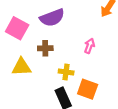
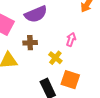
yellow cross: (66, 72) -> (55, 58), moved, turned 32

